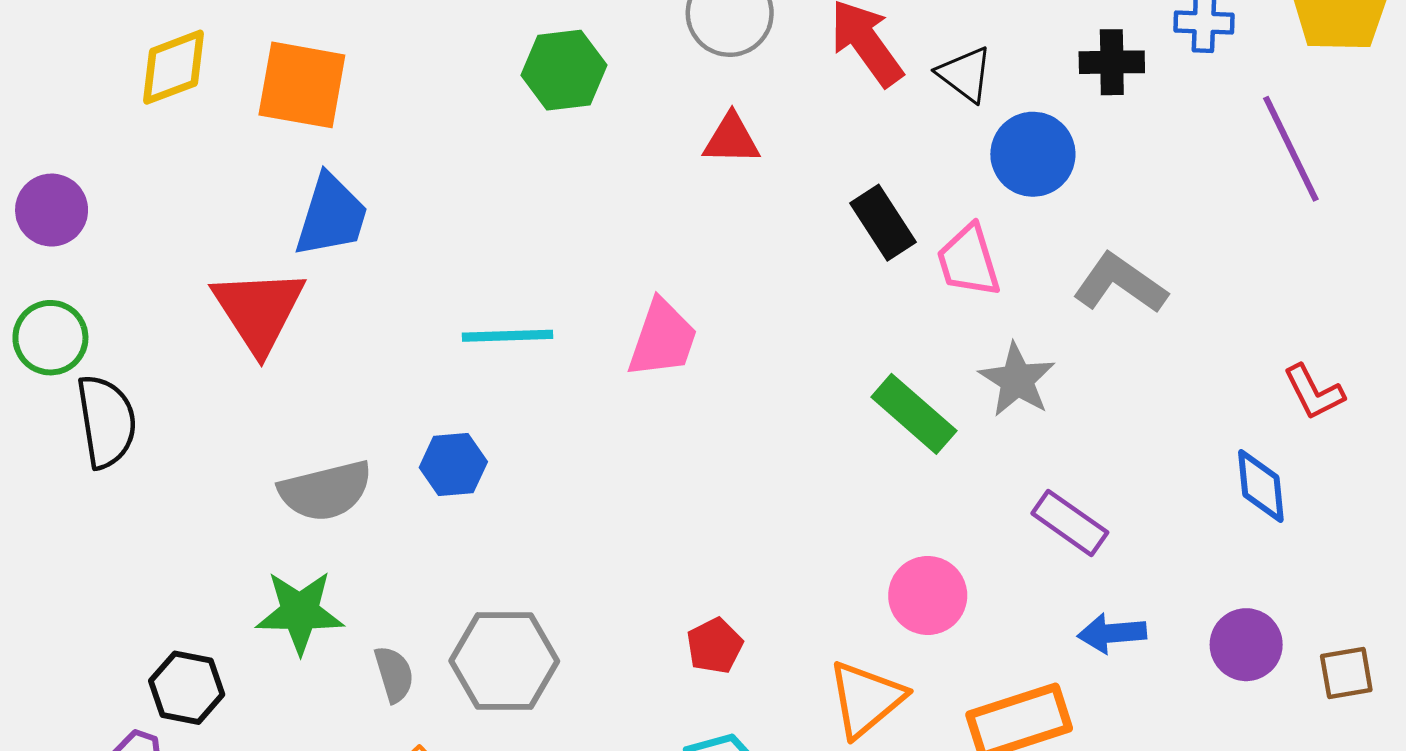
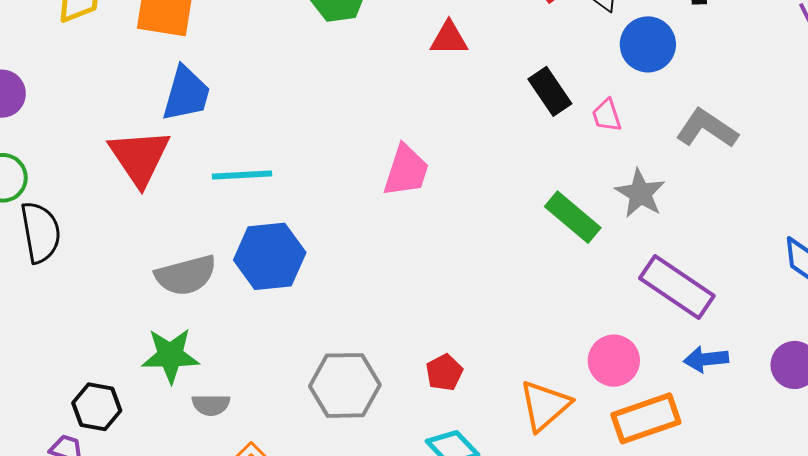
pink trapezoid: (968, 261) -> (607, 115), size x0.7
cyan line: (508, 336) -> (242, 175), moved
blue hexagon: (453, 465) -> (270, 256), size x1.6
purple rectangle: (1070, 523) -> (677, 287), size x1.5
pink circle: (928, 595) -> (614, 361), moved
gray hexagon: (504, 661) -> (345, 385), moved
gray semicircle: (394, 674) -> (211, 405), moved, turned 108

